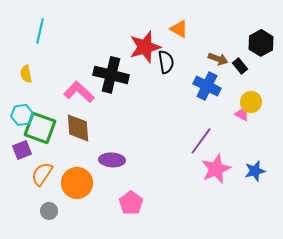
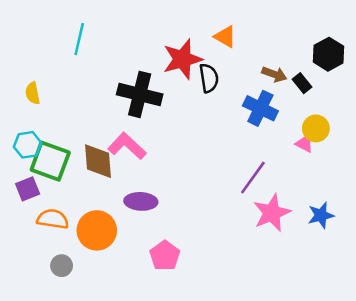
cyan line: (40, 31) -> (79, 39), moved
pink L-shape: (79, 92) -> (127, 146), moved
orange semicircle: (42, 174) -> (53, 219), turned 65

